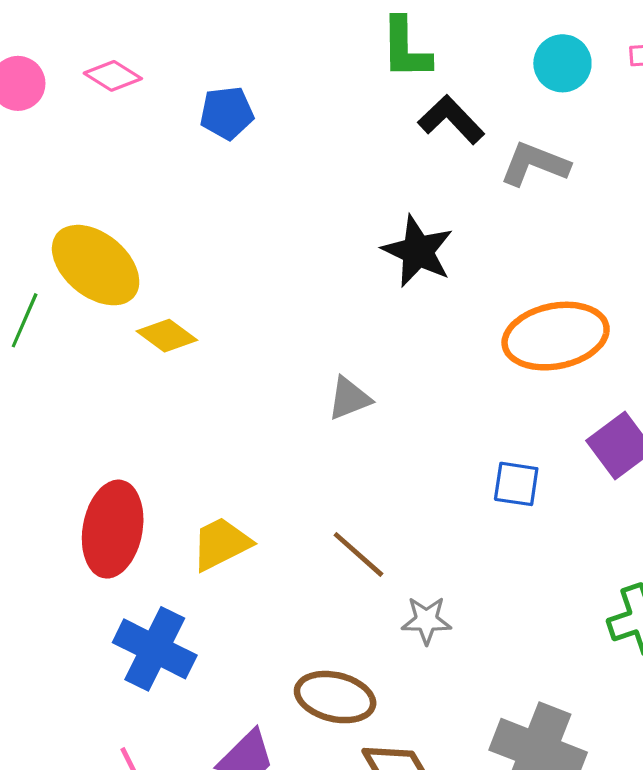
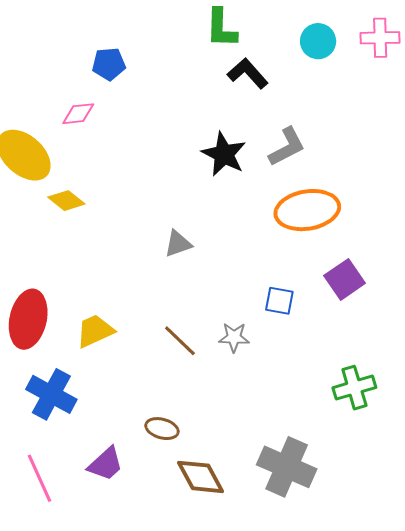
pink diamond: (113, 76) -> (78, 114), moved, turned -40
gray L-shape: (535, 164) -> (287, 147), moved, turned 129
gray star: (426, 620) -> (234, 337), moved
brown ellipse: (335, 697) -> (162, 429), size x0.7

